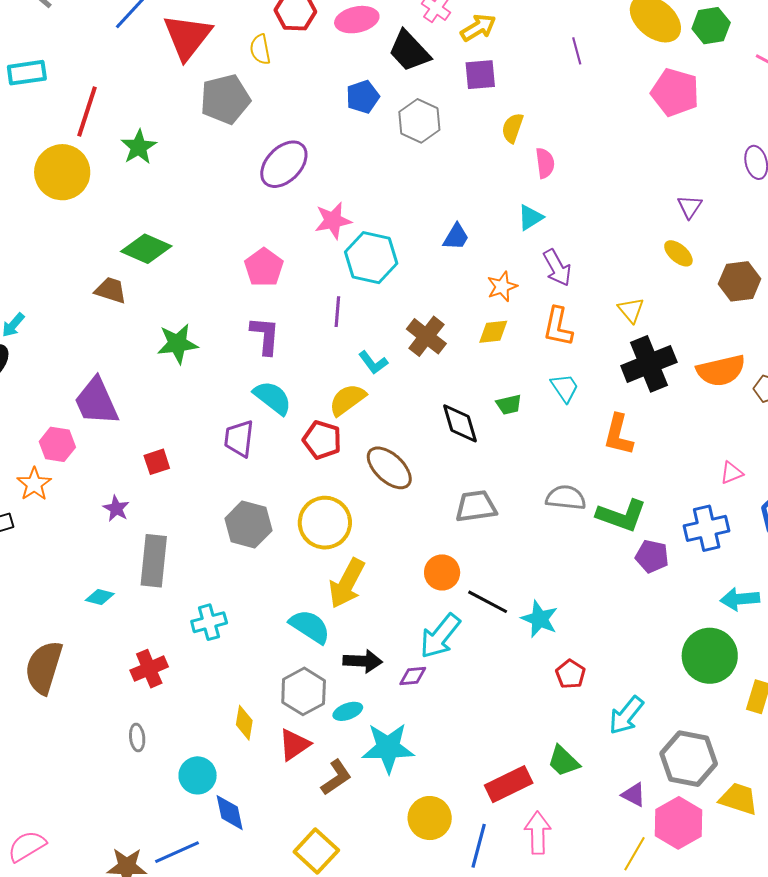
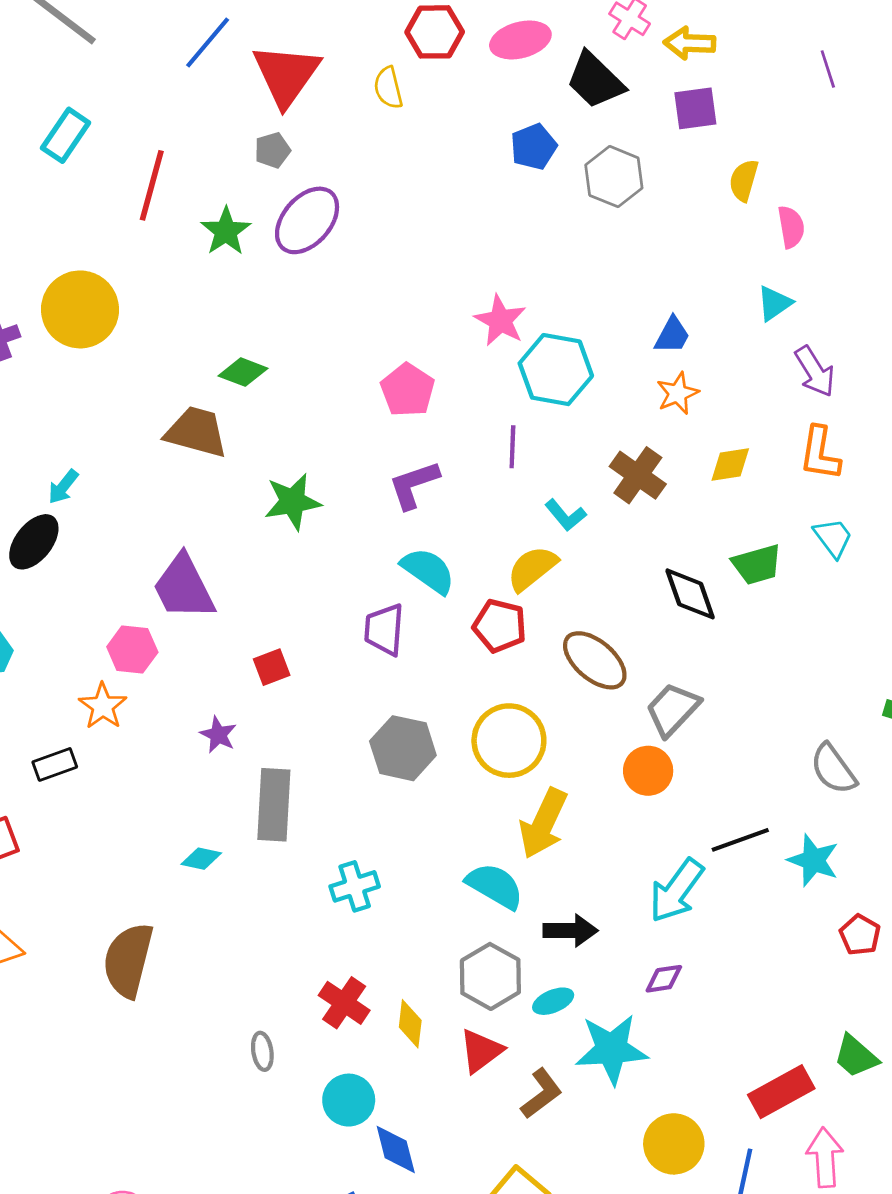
yellow arrow: (478, 28) -> (690, 43), turned -144
cyan rectangle: (27, 73) -> (66, 135), turned -45
gray pentagon: (225, 99) -> (272, 150), moved, size x0.5
purple ellipse: (284, 164) -> (307, 220), moved
yellow circle: (62, 172) -> (80, 309), moved
pink star: (333, 220) -> (500, 321), turned -30
green diamond: (146, 249) -> (243, 372), size x0.7
orange star: (502, 287) -> (678, 393), moved
brown trapezoid: (111, 290) -> (196, 432), size x1.4
purple L-shape: (265, 336) -> (414, 485), turned -111
green trapezoid: (509, 404) -> (757, 564), size x1.4
gray semicircle: (566, 498) -> (833, 769), moved, turned -129
gray trapezoid: (476, 506) -> (673, 709), moved, turned -36
orange circle: (442, 572) -> (648, 771), moved
black line: (488, 602) -> (740, 840), turned -45
red cross: (149, 669) -> (344, 1003), moved, turned -30
purple diamond: (413, 676) -> (664, 979), moved

